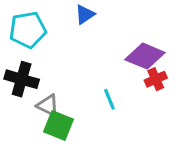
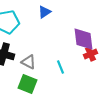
purple diamond: (145, 56) -> (84, 39), turned 60
gray triangle: (48, 105) -> (28, 62), moved

